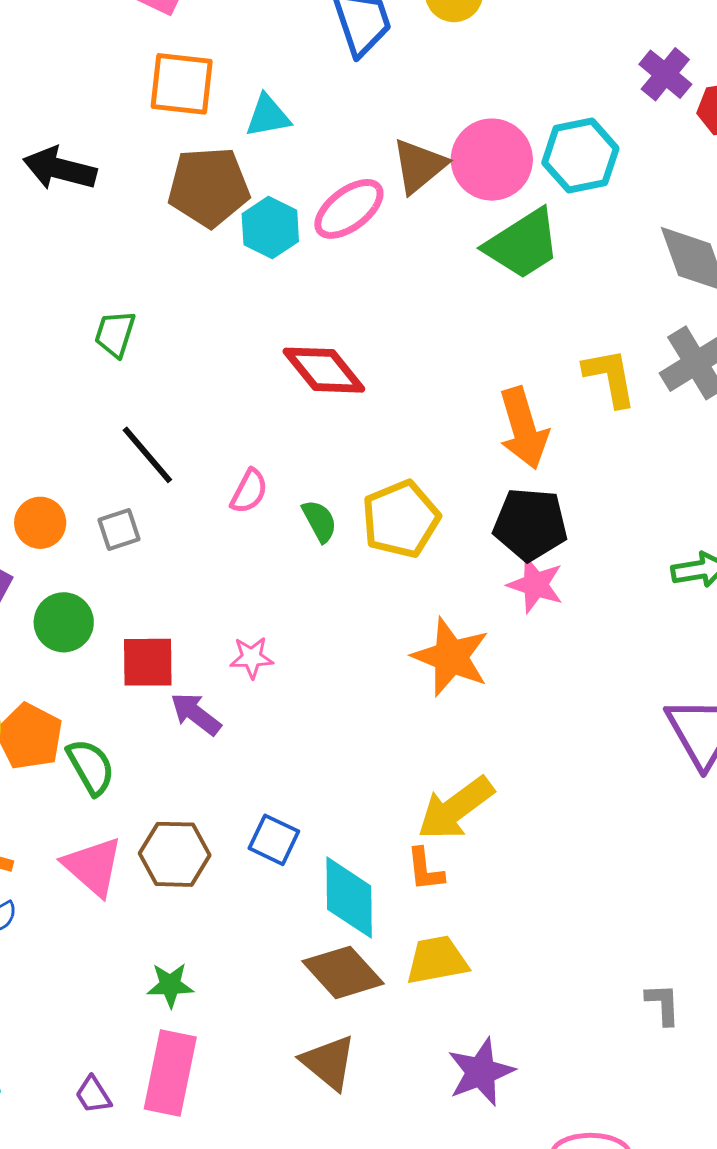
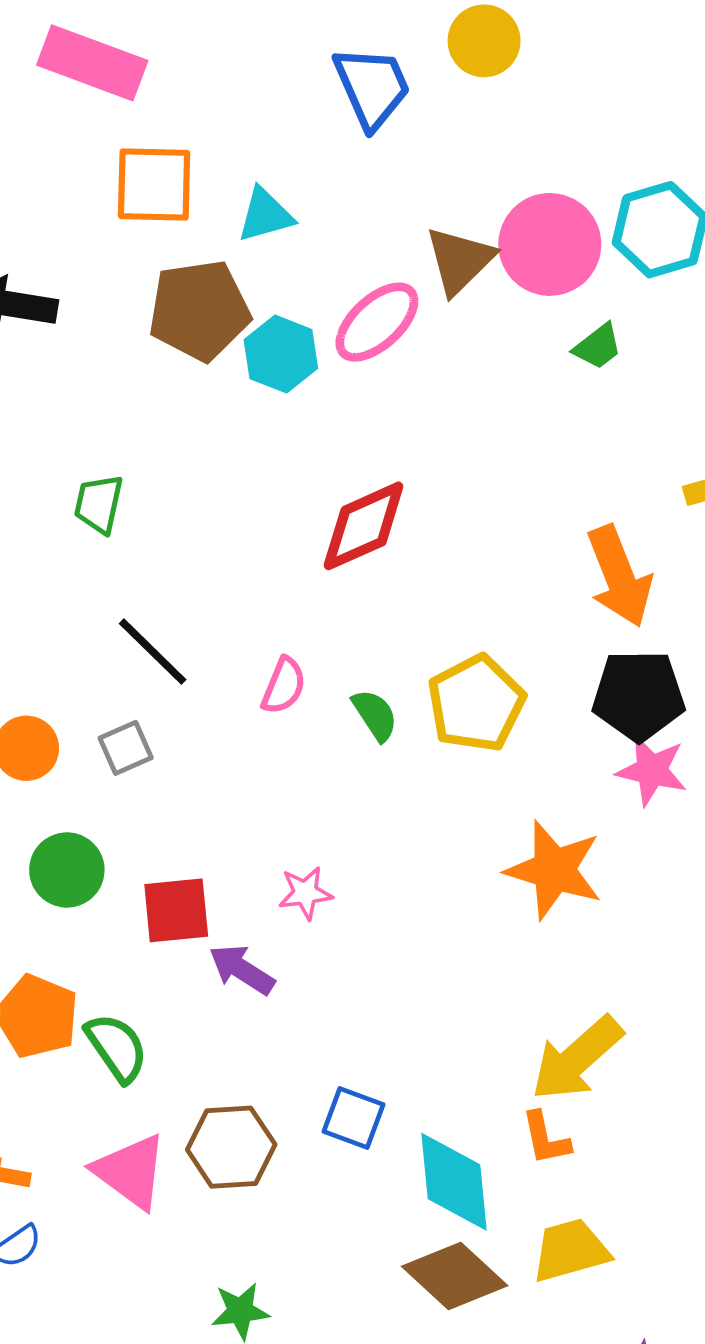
green trapezoid: (523, 244) -> (598, 346), size x0.5
red diamond: (324, 370) -> (364, 526), turned -70

